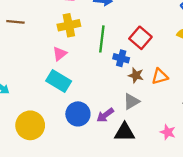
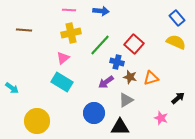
green line: (102, 39) -> (100, 45), turned 35
blue circle: (78, 114) -> (94, 113), moved
purple arrow: (105, 115) -> (106, 82), moved
pink star: (168, 132) -> (161, 118), moved

